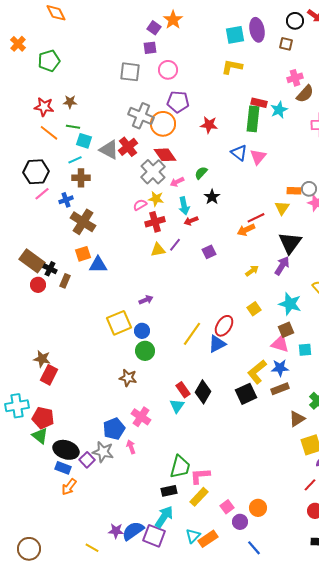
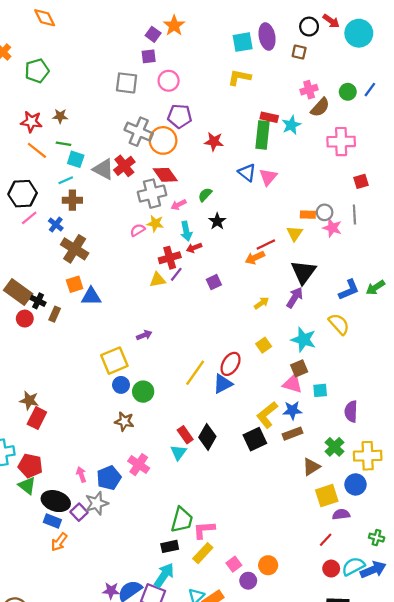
gray cross: (153, 172) -> (152, 194), turned 30
blue cross: (66, 200) -> (56, 225), turned -32
red cross: (155, 222) -> (170, 258), moved
blue circle: (142, 331) -> (121, 385), moved
pink arrow: (131, 447) -> (81, 475), moved
gray star: (103, 452) -> (97, 503), turned -30

